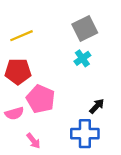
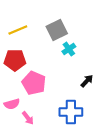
gray square: (85, 29) -> (57, 30), moved
black arrow: (97, 106) -> (87, 81), moved
pink semicircle: (14, 113) -> (12, 104), moved

